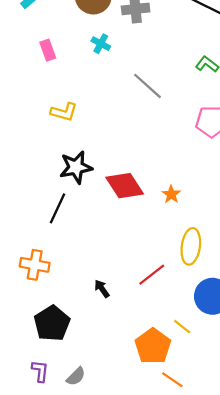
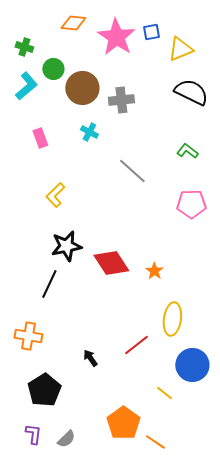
yellow L-shape: (64, 112) -> (55, 195), turned 120
orange pentagon: (153, 346) -> (123, 423), moved

